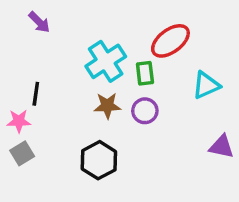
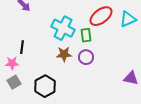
cyan cross: (106, 61) -> (63, 28), turned -30
cyan triangle: (206, 85) -> (128, 19), moved
black hexagon: (99, 160) -> (45, 86), moved

